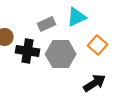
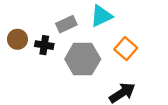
black cross: (28, 51) -> (44, 45), moved, size x0.7

